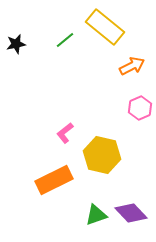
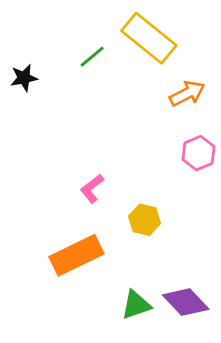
black star: (16, 44) -> (24, 78), moved
yellow hexagon: (102, 155) -> (145, 220), size x0.6

